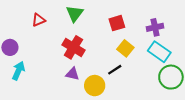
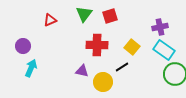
red square: (117, 23) -> (110, 16), moved
red cross: (73, 47) -> (97, 45), moved, turned -30

